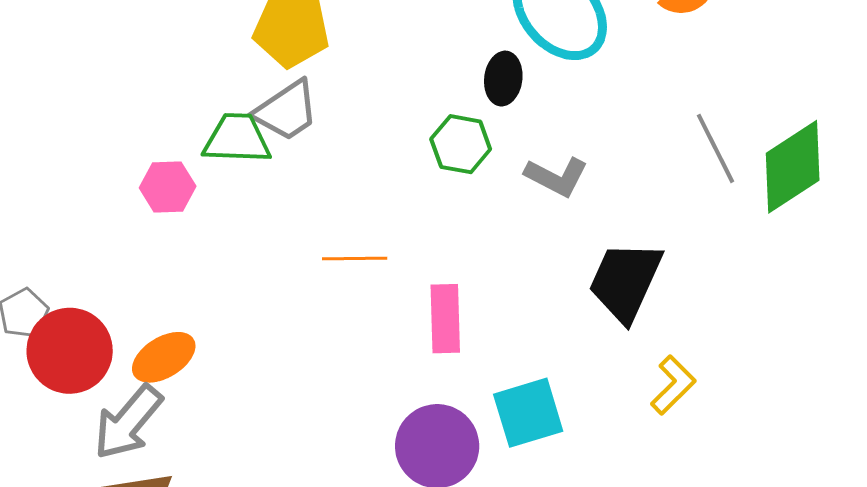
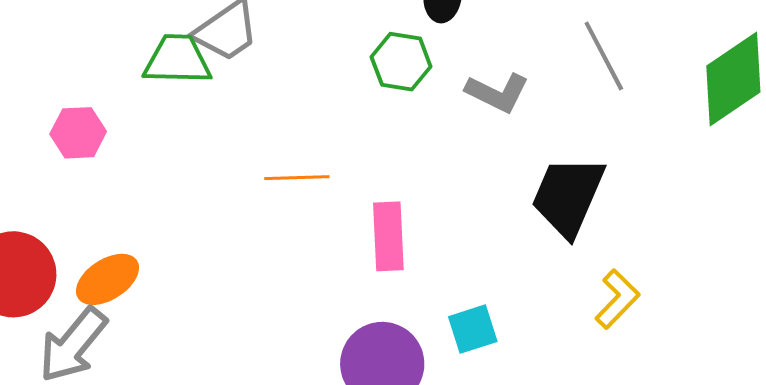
gray line: (715, 148) -> (604, 56), moved
pink hexagon: (168, 187) -> (78, 133), moved
cyan square: (528, 413) -> (473, 329), size x0.7

